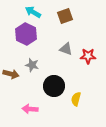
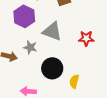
gray triangle: (66, 49) -> (52, 31), moved, size x1.5

